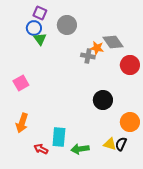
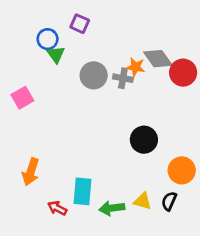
purple square: (40, 13) -> (80, 24), moved
gray circle: (67, 25) -> (94, 75), moved
red circle: (130, 65) -> (183, 73), moved
pink square: (21, 83) -> (22, 98), moved
yellow triangle: (110, 144) -> (143, 201), moved

